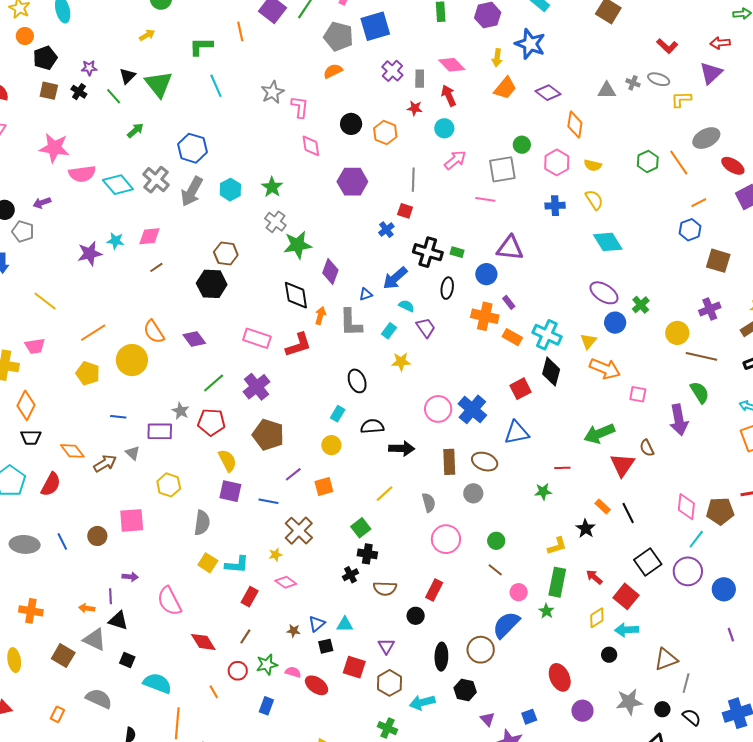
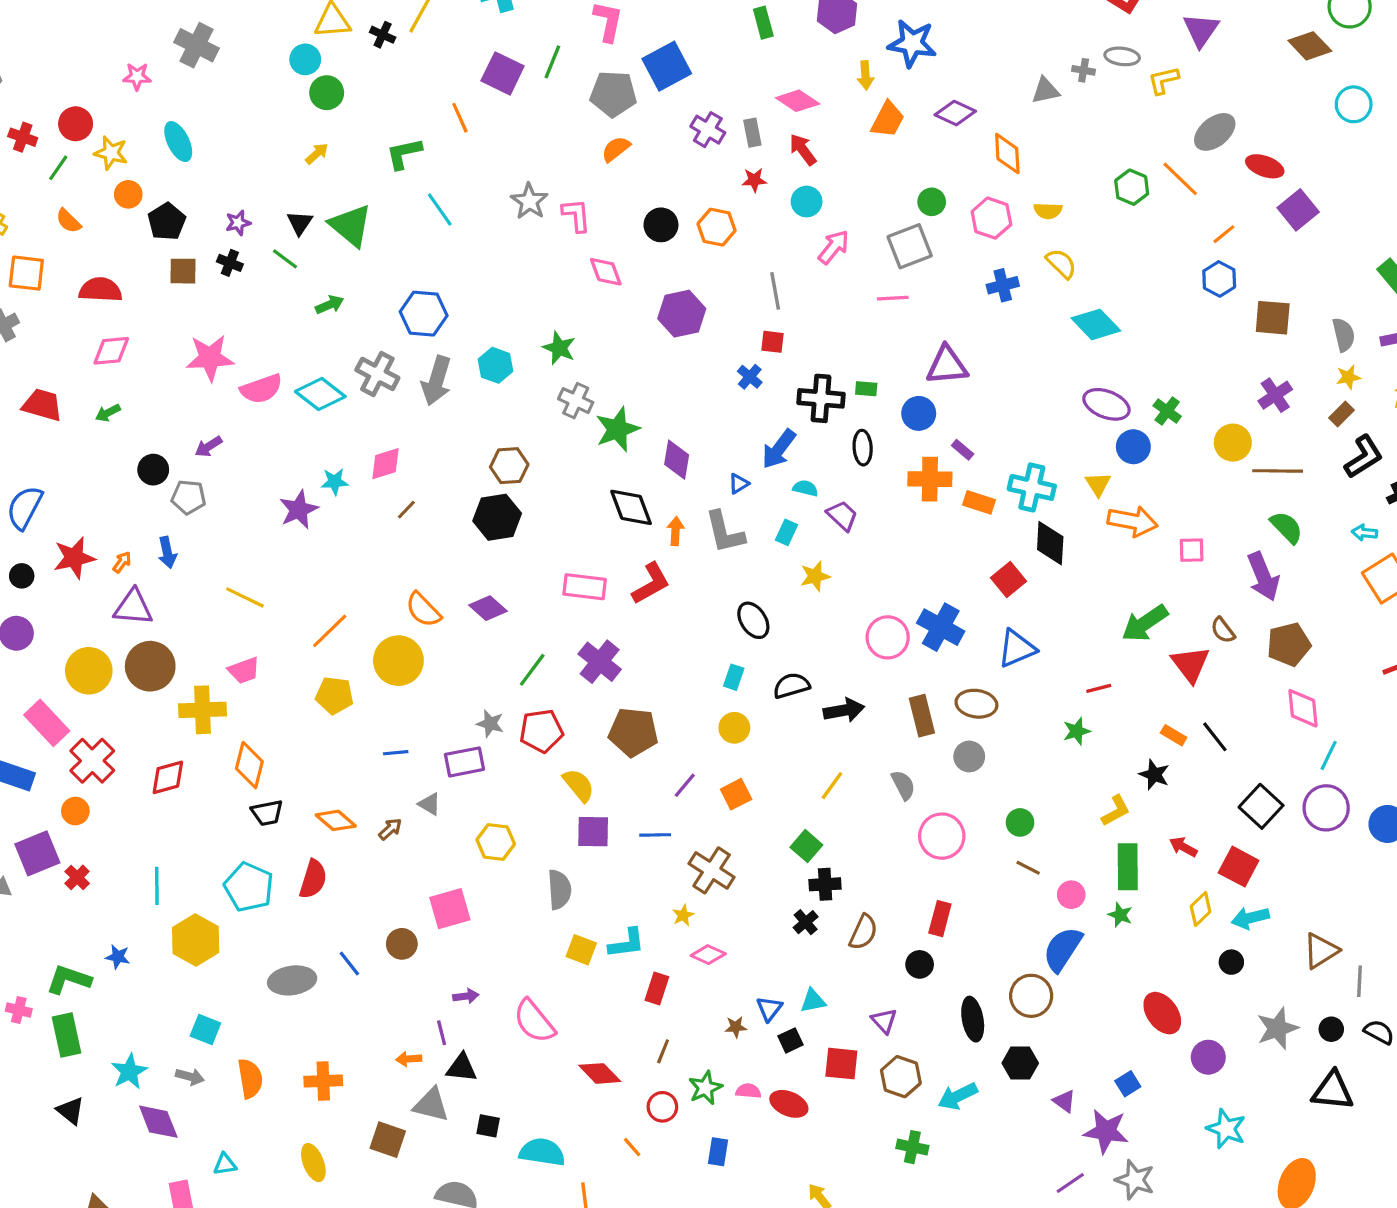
green arrow: (135, 130) -> (330, 305), turned 30
brown arrow: (105, 463) -> (390, 829), size x0.7
brown pentagon: (720, 511) -> (1289, 644), moved
brown semicircle: (385, 588) -> (863, 932), turned -55

